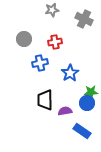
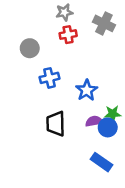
red cross: (55, 42) -> (68, 35), moved
purple semicircle: (65, 111) -> (94, 121), moved

